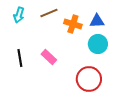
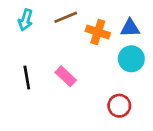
red circle: (89, 79) -> (119, 106), size x0.7

